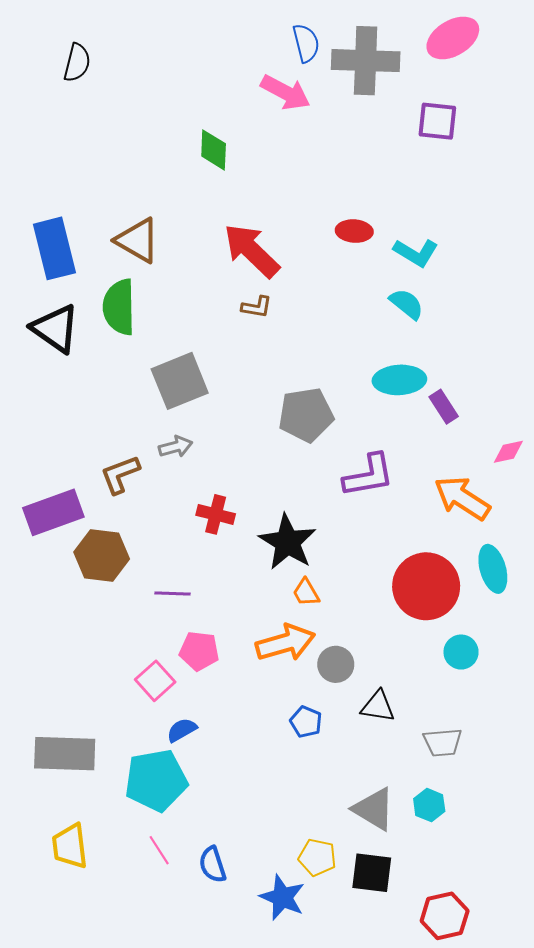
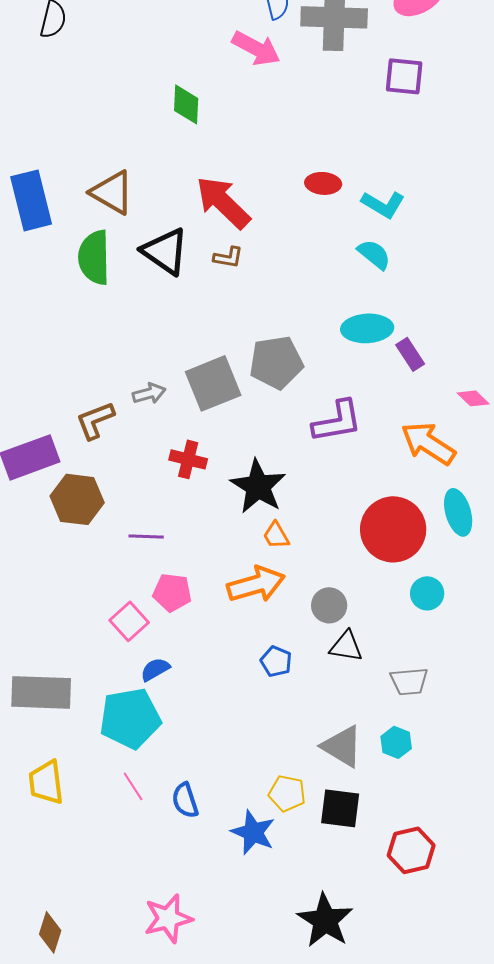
black triangle: (55, 329) -> (165, 251), moved
gray square: (180, 381) -> (213, 383), moved
pink diamond: (508, 452) -> (473, 398), turned 56
gray circle: (336, 664) -> (329, 605), moved

